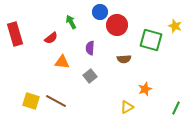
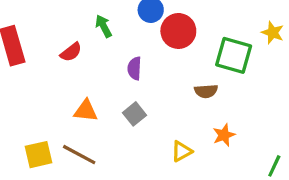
brown semicircle: (124, 59) -> (206, 91), moved
orange triangle: (62, 62) -> (86, 111), moved
yellow square: (31, 101) -> (39, 155), turned -30
yellow triangle: (127, 107) -> (182, 151), moved

